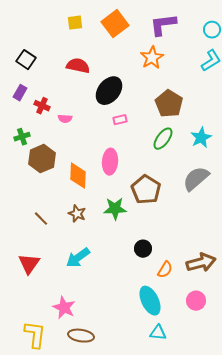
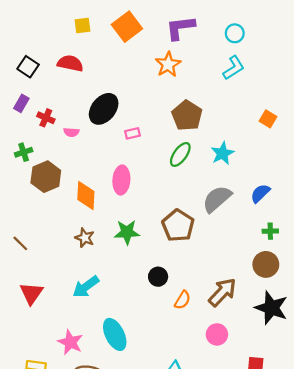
red semicircle: (78, 66) -> (70, 63), moved
black ellipse: (109, 91) -> (104, 109), moved
brown pentagon: (146, 190) -> (178, 226), moved
brown line: (41, 219) -> (20, 243), moved
brown arrow: (201, 263) -> (222, 292), turned -32
cyan ellipse: (150, 301) -> (115, 334), moved

